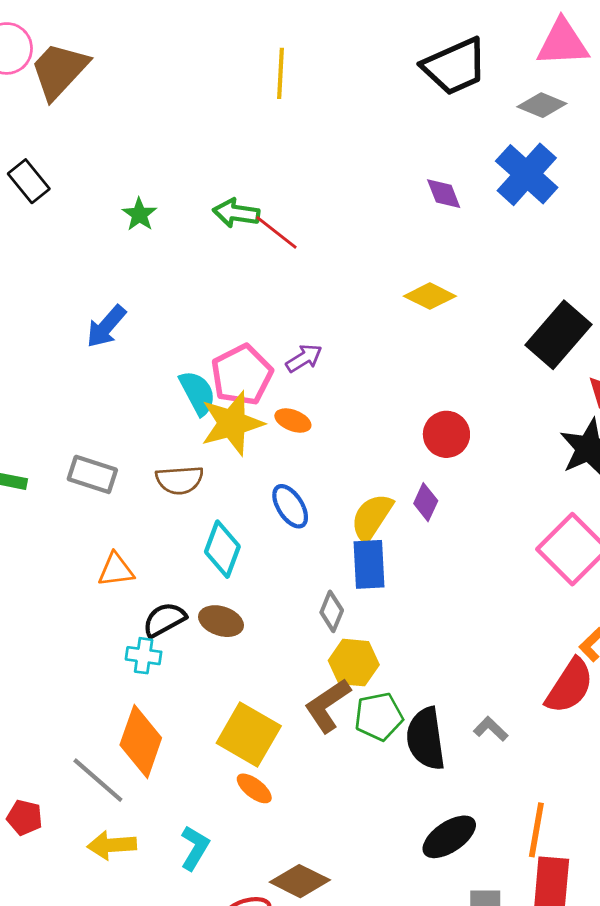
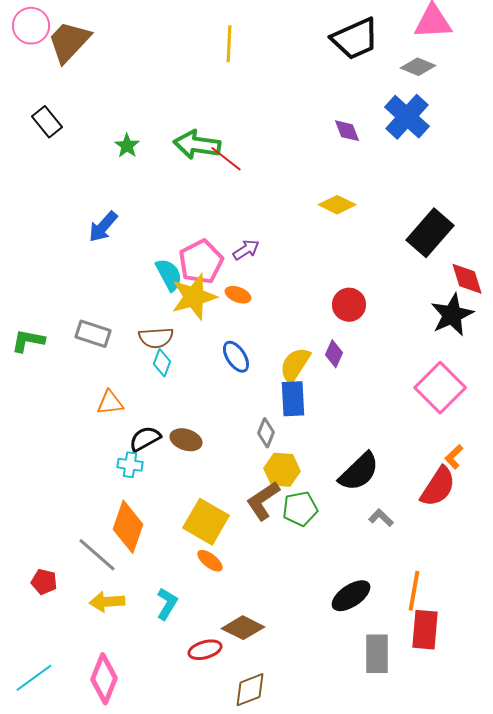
green arrow: (236, 213) -> (197, 145), size x1.4
cyan diamond: (222, 549) -> (162, 363), moved, size x0.7
black semicircle: (426, 739) -> (359, 472), moved, turned -126

